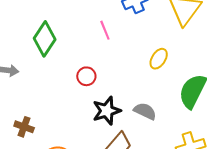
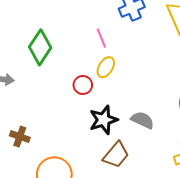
yellow ellipse: (159, 59) -> (106, 67), moved

